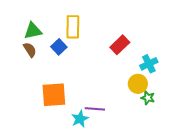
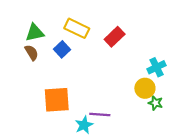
yellow rectangle: (73, 27) -> (77, 28), turned -65
red rectangle: (120, 45) -> (115, 37), moved

